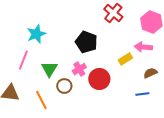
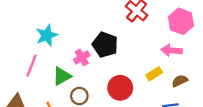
yellow rectangle: (125, 59) -> (154, 74), moved
green triangle: (49, 69) -> (62, 76), turned 30
pink cross: (79, 69) -> (82, 57), moved

